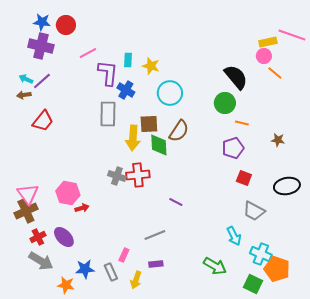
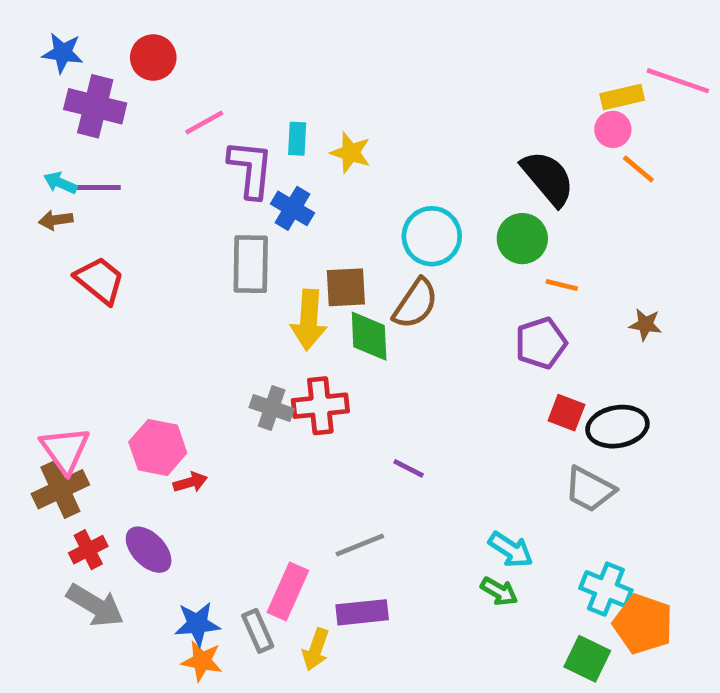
blue star: (42, 22) -> (63, 53), moved
purple line: (42, 81) -> (97, 187), turned 42
cyan circle: (170, 93) -> (432, 236), moved
red trapezoid: (43, 121) -> (100, 280), turned -90
black ellipse: (287, 186) -> (617, 427), moved
cyan arrow: (234, 236) -> (511, 550), moved, turned -30
pink rectangle: (124, 255) -> (288, 591), size x1.6
purple rectangle: (156, 264) -> (362, 612), size x1.5
green arrow: (215, 266) -> (499, 591), moved, size x0.7
orange star: (66, 285) -> (202, 661), moved

